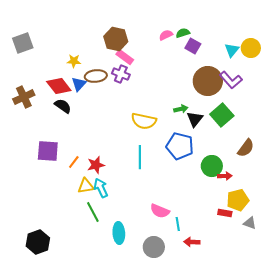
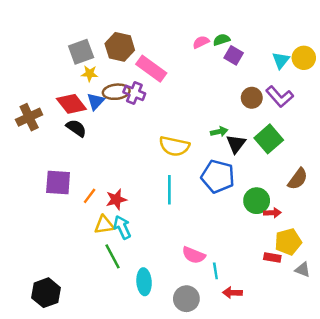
brown hexagon: (116, 39) -> (120, 47), moved
gray square: (23, 43) -> (81, 52), moved
pink rectangle: (125, 57) -> (151, 69), size x1.4
purple cross: (121, 74) -> (134, 93), moved
brown circle: (208, 81) -> (252, 98), size x0.6

